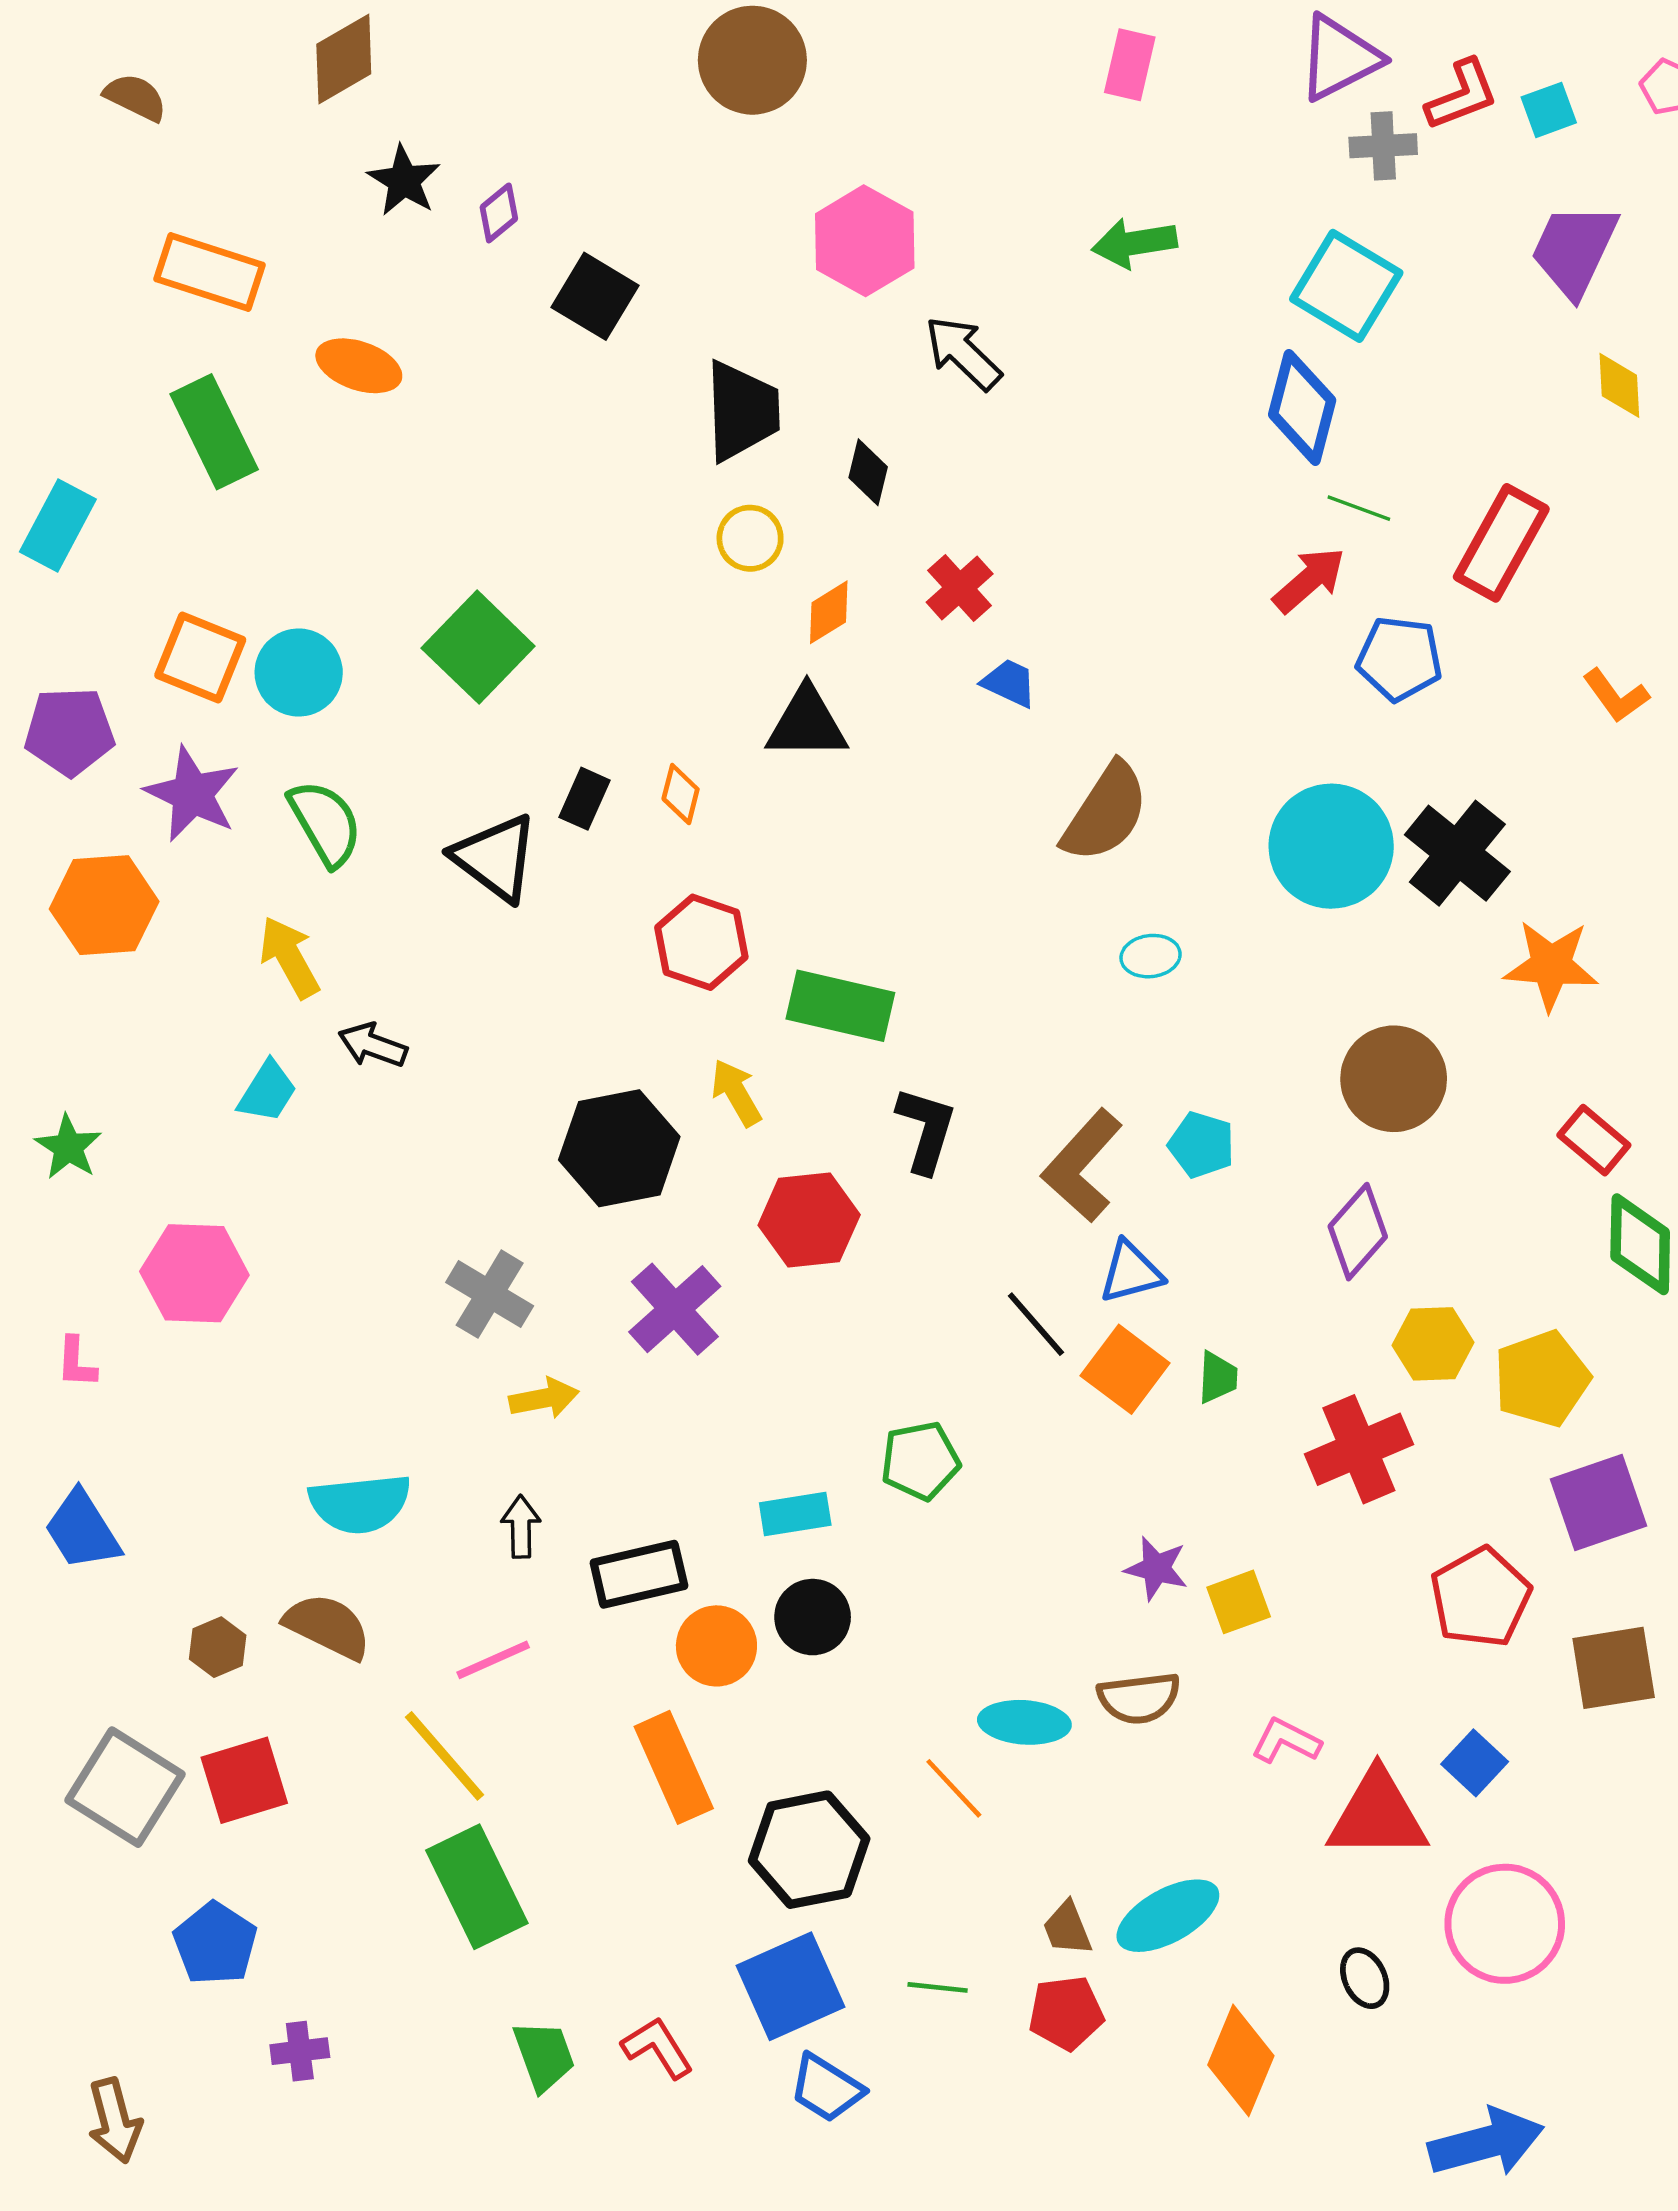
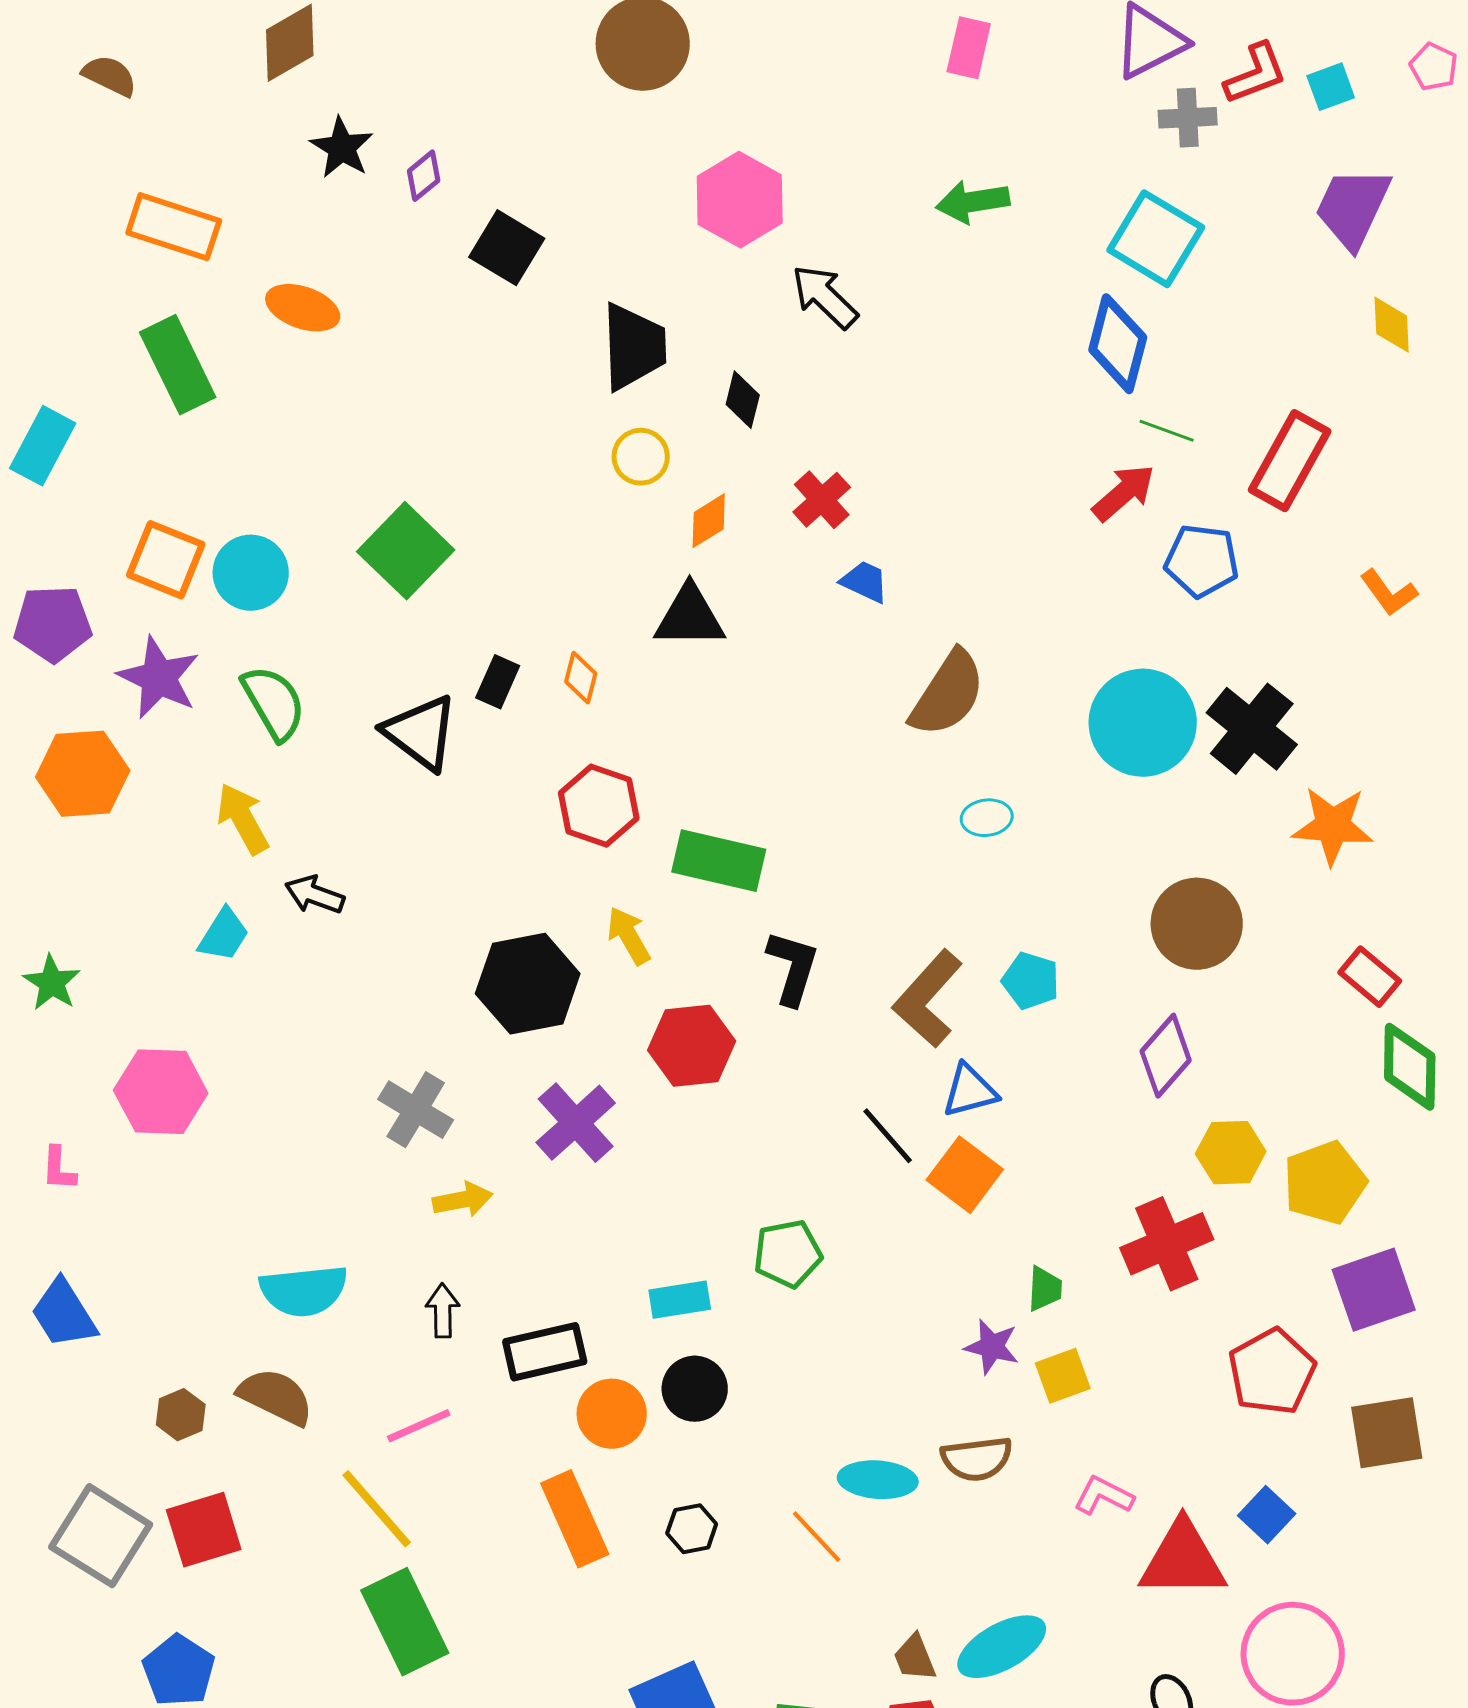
green trapezoid: (1218, 1377) -> (1045, 1289), moved
black hexagon: (809, 1850) -> (692, 1529), moved, size x0.5

